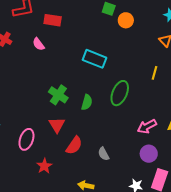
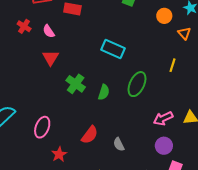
orange circle: (126, 20) -> (164, 16), moved
pink semicircle: (39, 44) -> (49, 31), moved
red triangle: (57, 125) -> (51, 58), moved

